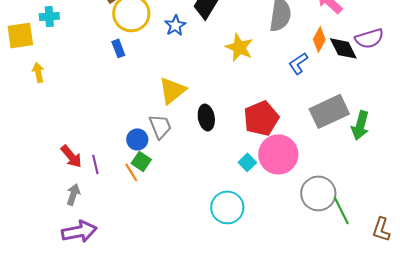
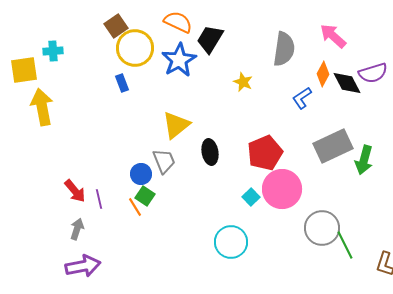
blue star: (175, 25) -> (179, 60), size x1.6
yellow star: (239, 47) -> (243, 82), size x0.7
yellow arrow: (38, 72) -> (42, 107), size x1.8

